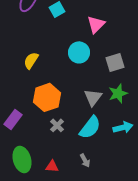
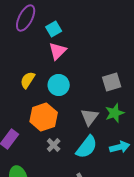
pink triangle: (96, 24) -> (58, 51), moved
cyan circle: (79, 52) -> (59, 85), moved

